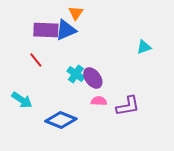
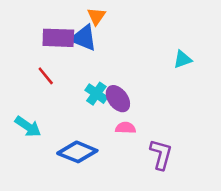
blue triangle: (66, 30) -> (84, 38), turned 45
purple L-shape: (128, 106) -> (161, 154), moved, turned -65

